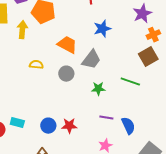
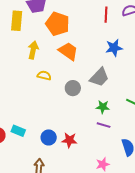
yellow arrow: (22, 30) -> (33, 50), moved
orange trapezoid: (67, 45) -> (68, 51), moved
purple line: (106, 118) -> (104, 125), moved

